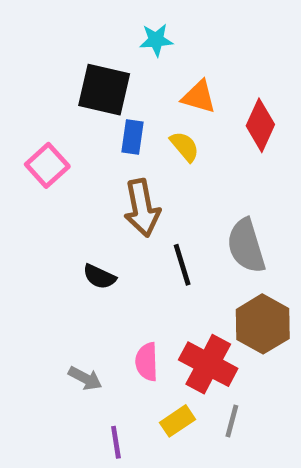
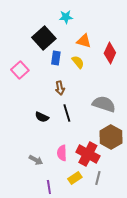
black square: (104, 90) -> (44, 38), turned 35
brown arrow: (142, 208) -> (60, 88), size x0.6
gray semicircle: (246, 246) -> (104, 104), turned 125
black line: (182, 265) -> (67, 113), moved

